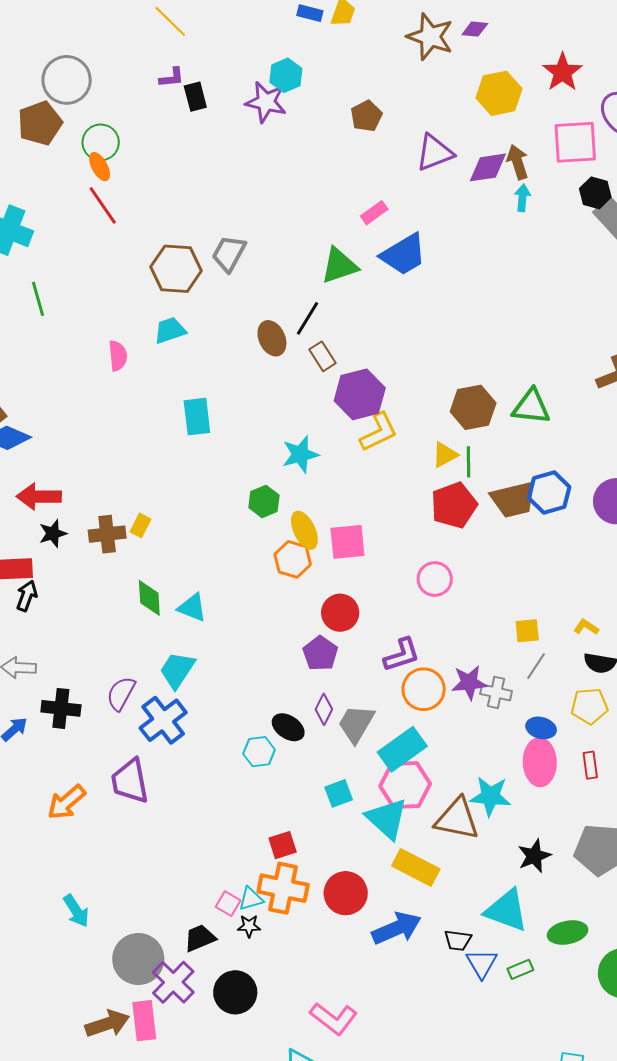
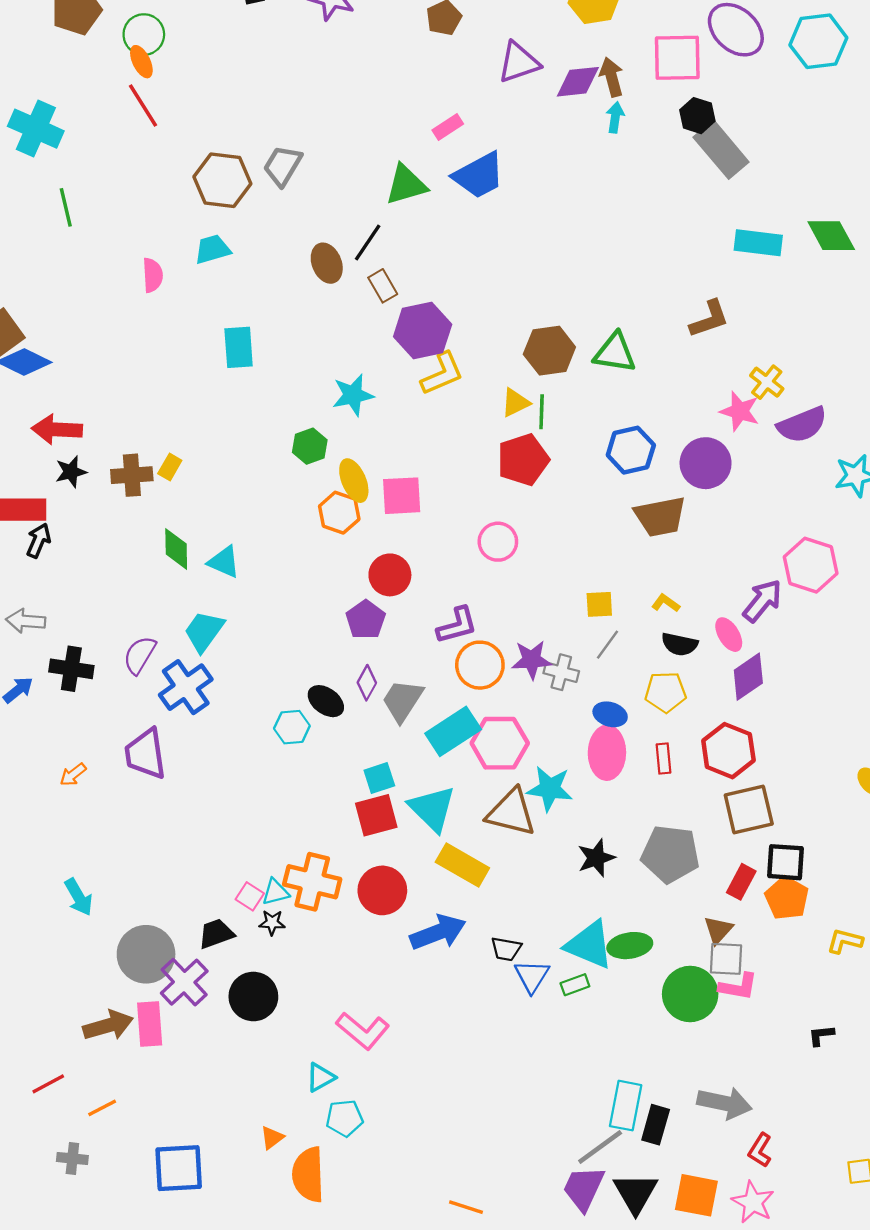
brown trapezoid: (514, 499) -> (660, 517), moved
pink hexagon: (405, 785) -> (500, 743), moved
orange arrow: (66, 802) -> (73, 775), size x0.6
red square: (283, 845) -> (376, 815), moved, size x1.4
cyan triangle: (507, 910) -> (589, 945), moved

